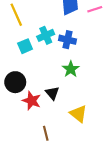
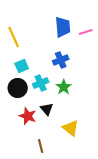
cyan cross: (46, 35) -> (41, 83), moved
blue cross: (67, 40) -> (61, 60), turned -35
black circle: (15, 82) -> (18, 88), moved

